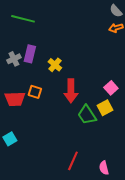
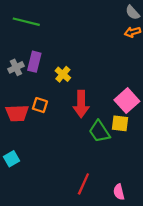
pink square: (111, 88) -> (127, 101), size x1.5
yellow square: (105, 108) -> (120, 123), turned 35

